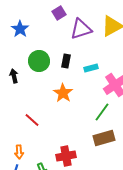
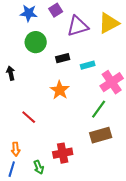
blue star: (20, 29) -> (29, 13), moved, turned -30
green circle: (39, 61) -> (36, 42), moved
black rectangle: (66, 61) -> (63, 58), turned 64

